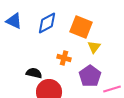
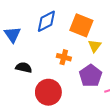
blue triangle: (14, 21) -> (12, 35), moved, turned 30
black semicircle: (34, 73) -> (24, 67), moved

